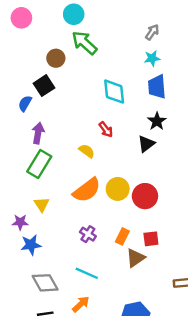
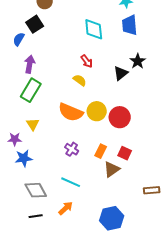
black star: (157, 121) -> (138, 61), moved
yellow semicircle: (87, 151) -> (80, 80), moved
orange semicircle: (87, 190) -> (71, 112), turned 60
red square: (151, 239) -> (125, 153), turned 32

